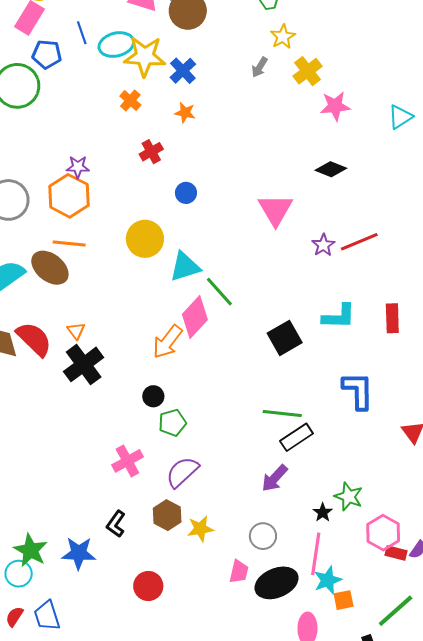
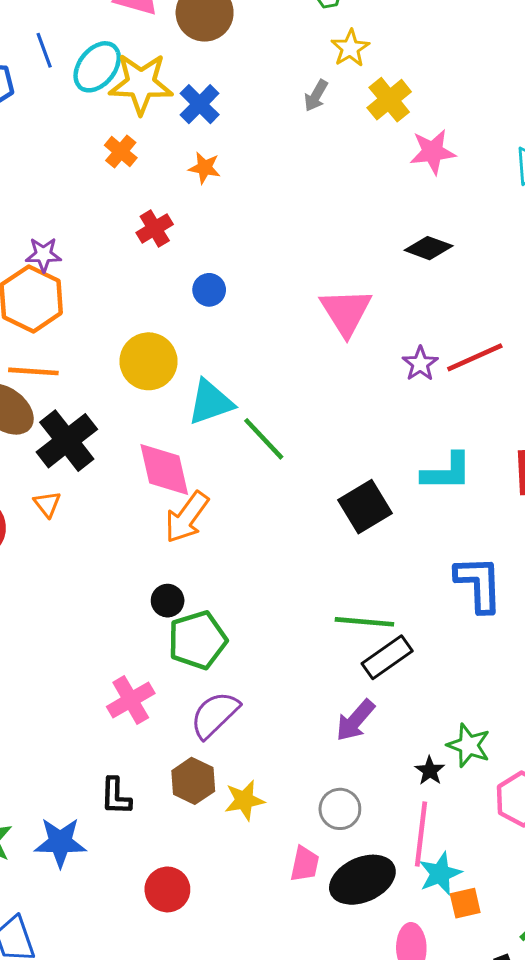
cyan ellipse: (116, 45) -> (97, 67), turned -36
pink diamond: (195, 317) -> (164, 470), moved, turned -54
black cross: (84, 364) -> (67, 441), moved
green pentagon: (172, 423) -> (197, 640), size x1.4
black L-shape: (116, 524) -> (116, 796), turned -32

